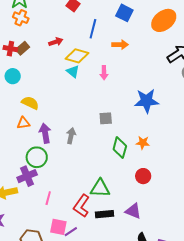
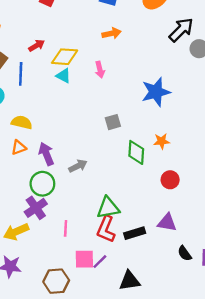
blue line: (93, 29) -> (21, 74), moved
gray arrow: (71, 136) -> (78, 166), moved, turned 63
green triangle: (100, 188) -> (108, 208), moved

